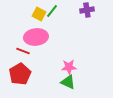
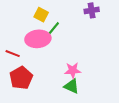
green line: (52, 11) -> (54, 28), moved
red line: (23, 51) -> (13, 54), moved

